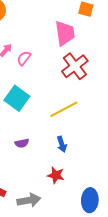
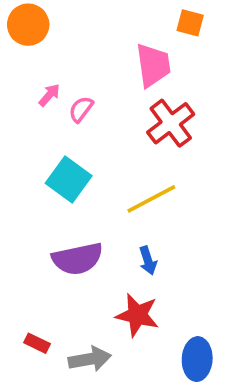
purple semicircle: (22, 143) -> (77, 259), size x2.0
red star: (56, 175) -> (137, 315), size x1.4

